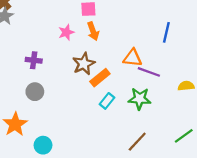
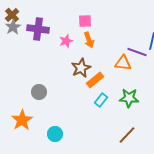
purple cross: (34, 60) -> (38, 29), moved, size x1.5
purple line: (149, 72) -> (137, 52), moved
cyan circle: (43, 145) -> (55, 134), moved

